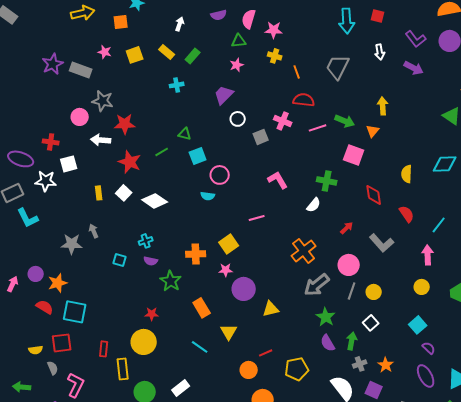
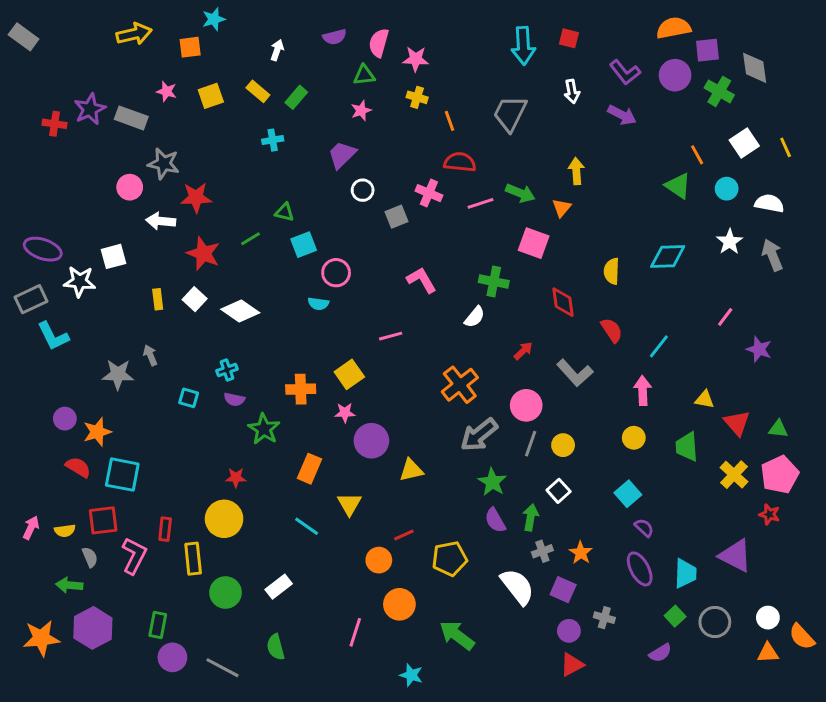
red cross: (51, 142) -> (55, 124), moved
pink arrow: (13, 284) -> (31, 528), moved
orange rectangle: (202, 308) -> (310, 469), turned 54
pink L-shape: (76, 385) -> (134, 556), moved
green arrow: (22, 387) -> (69, 585), moved

